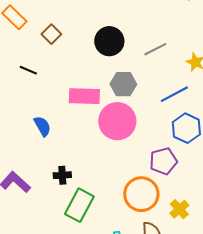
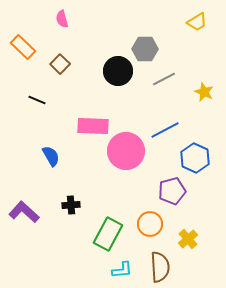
gray hexagon: (123, 84) -> (145, 49), moved
blue line: (174, 94) -> (165, 130), moved
orange circle: (141, 194) -> (150, 224), size x0.7
green rectangle: (79, 205) -> (108, 234), moved

